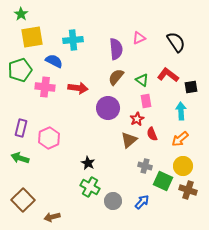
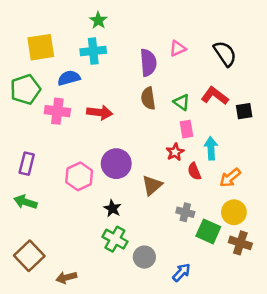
green star: (21, 14) -> (98, 20), moved
blue semicircle: (54, 61) -> (69, 78), turned -42
brown semicircle: (116, 77) -> (148, 98), turned -48
purple circle: (108, 108) -> (116, 164), moved
cyan arrow: (181, 111) -> (211, 148), moved
pink hexagon: (49, 138) -> (79, 176), moved
brown triangle: (129, 140) -> (152, 185), moved
blue arrow: (142, 202) -> (181, 272), moved

